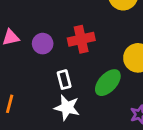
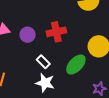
white rectangle: (64, 80) -> (43, 62), turned -32

